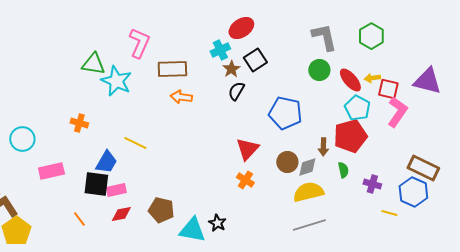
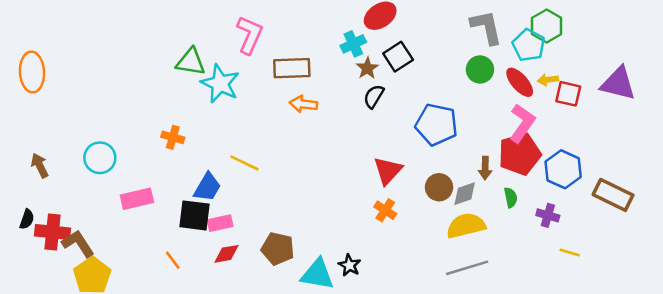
cyan pentagon: (357, 108) -> (529, 45), moved
pink L-shape: (397, 112) -> (522, 123), moved
blue hexagon: (413, 192) -> (563, 169), moved

